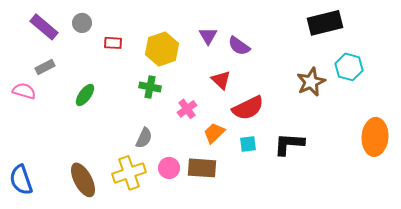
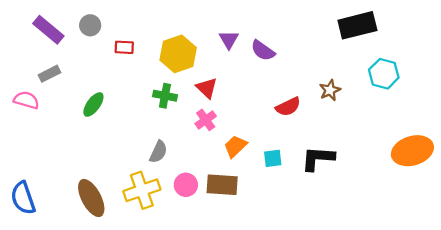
red triangle: (221, 80) -> (207, 88), moved
brown star: (311, 82) -> (330, 90), moved, size x0.7
red semicircle: (248, 108) -> (288, 107), moved, size x0.7
orange ellipse: (375, 137) -> (412, 151), turned 69

